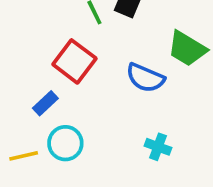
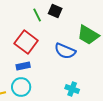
blue rectangle: (45, 103) -> (23, 66), moved, turned 32

